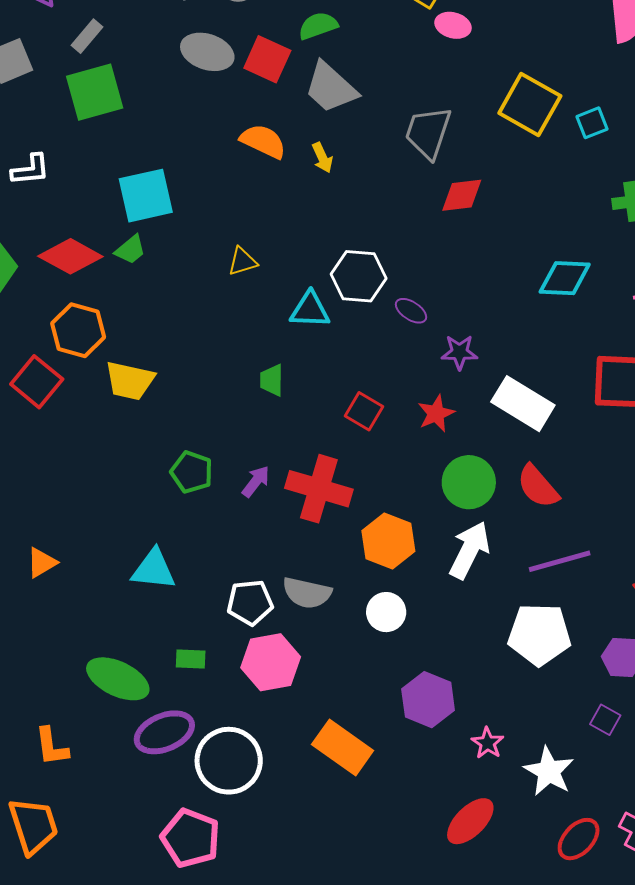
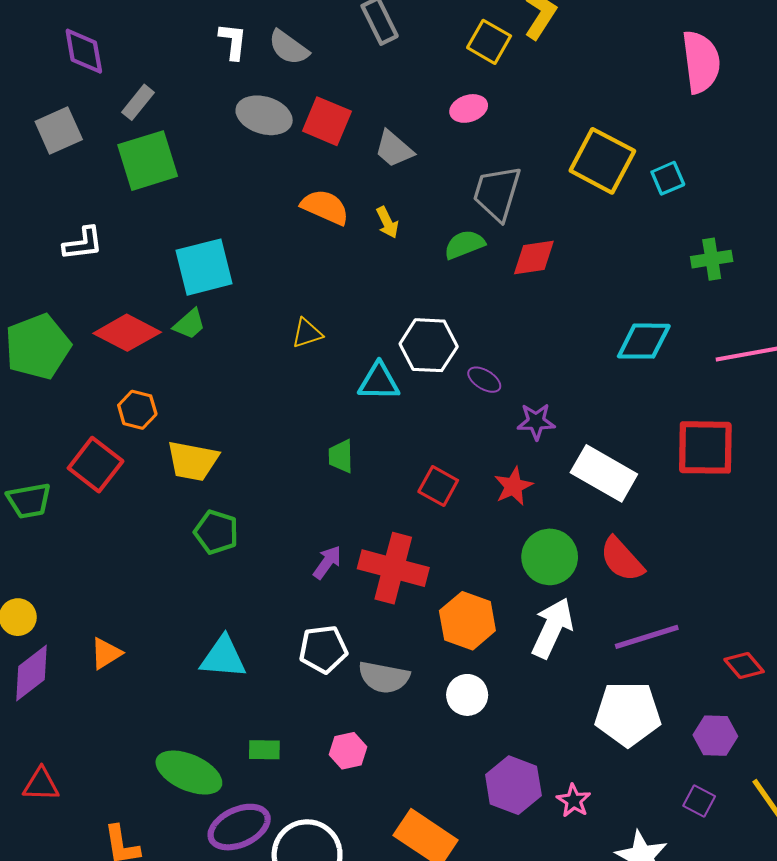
pink ellipse: (453, 25) -> (469, 108), moved, turned -32
green semicircle: (318, 26) -> (464, 245), moved
gray trapezoid: (331, 88) -> (394, 149), size x0.7
orange hexagon: (78, 330) -> (137, 410), size x0.7
green pentagon: (192, 472) -> (216, 532), moved
white pentagon: (250, 602) -> (323, 649), moved
pink hexagon: (271, 662) -> (348, 751), size x0.6
pink star: (488, 743) -> (574, 801), moved

